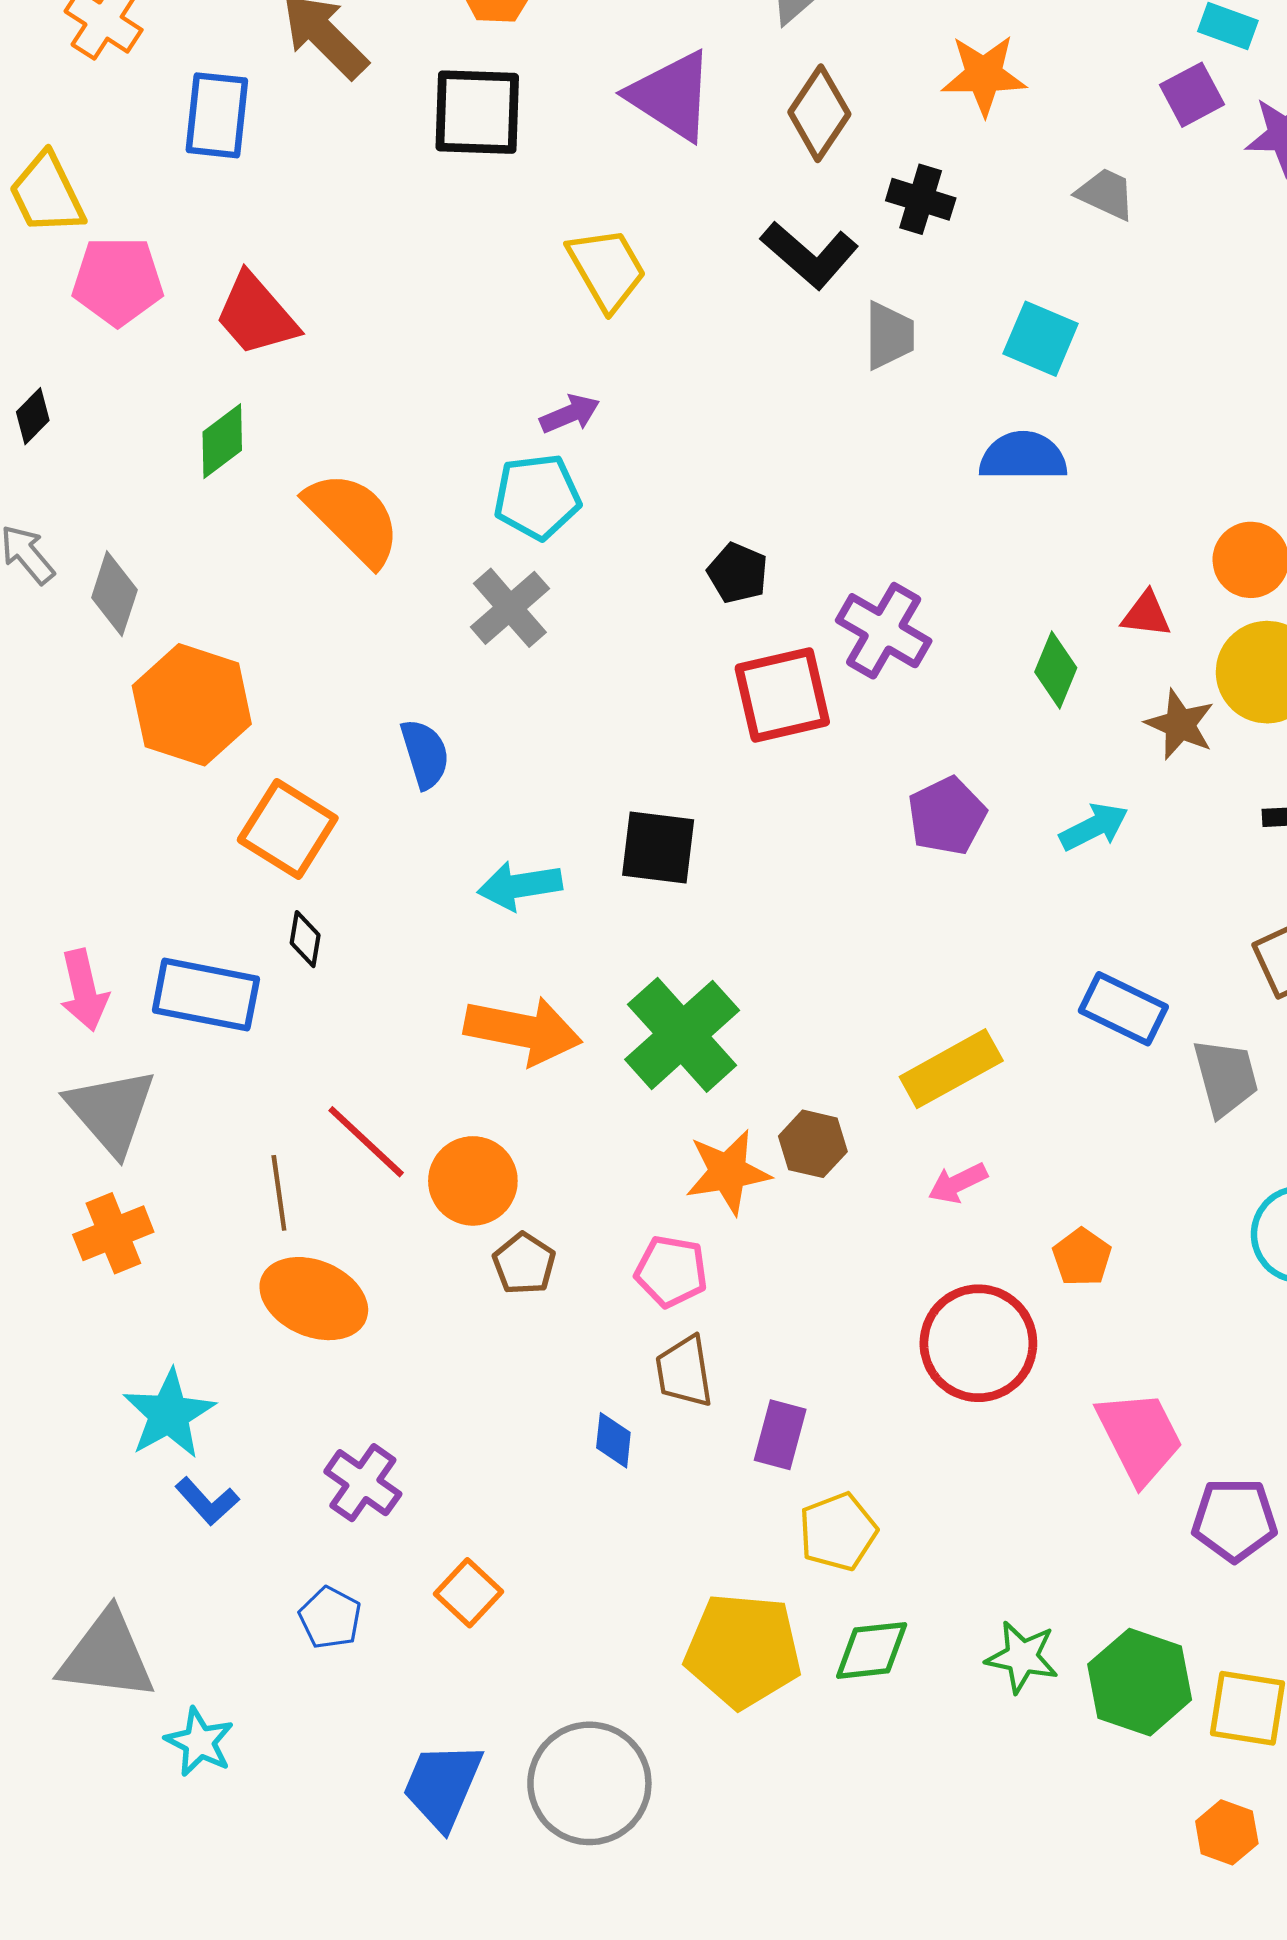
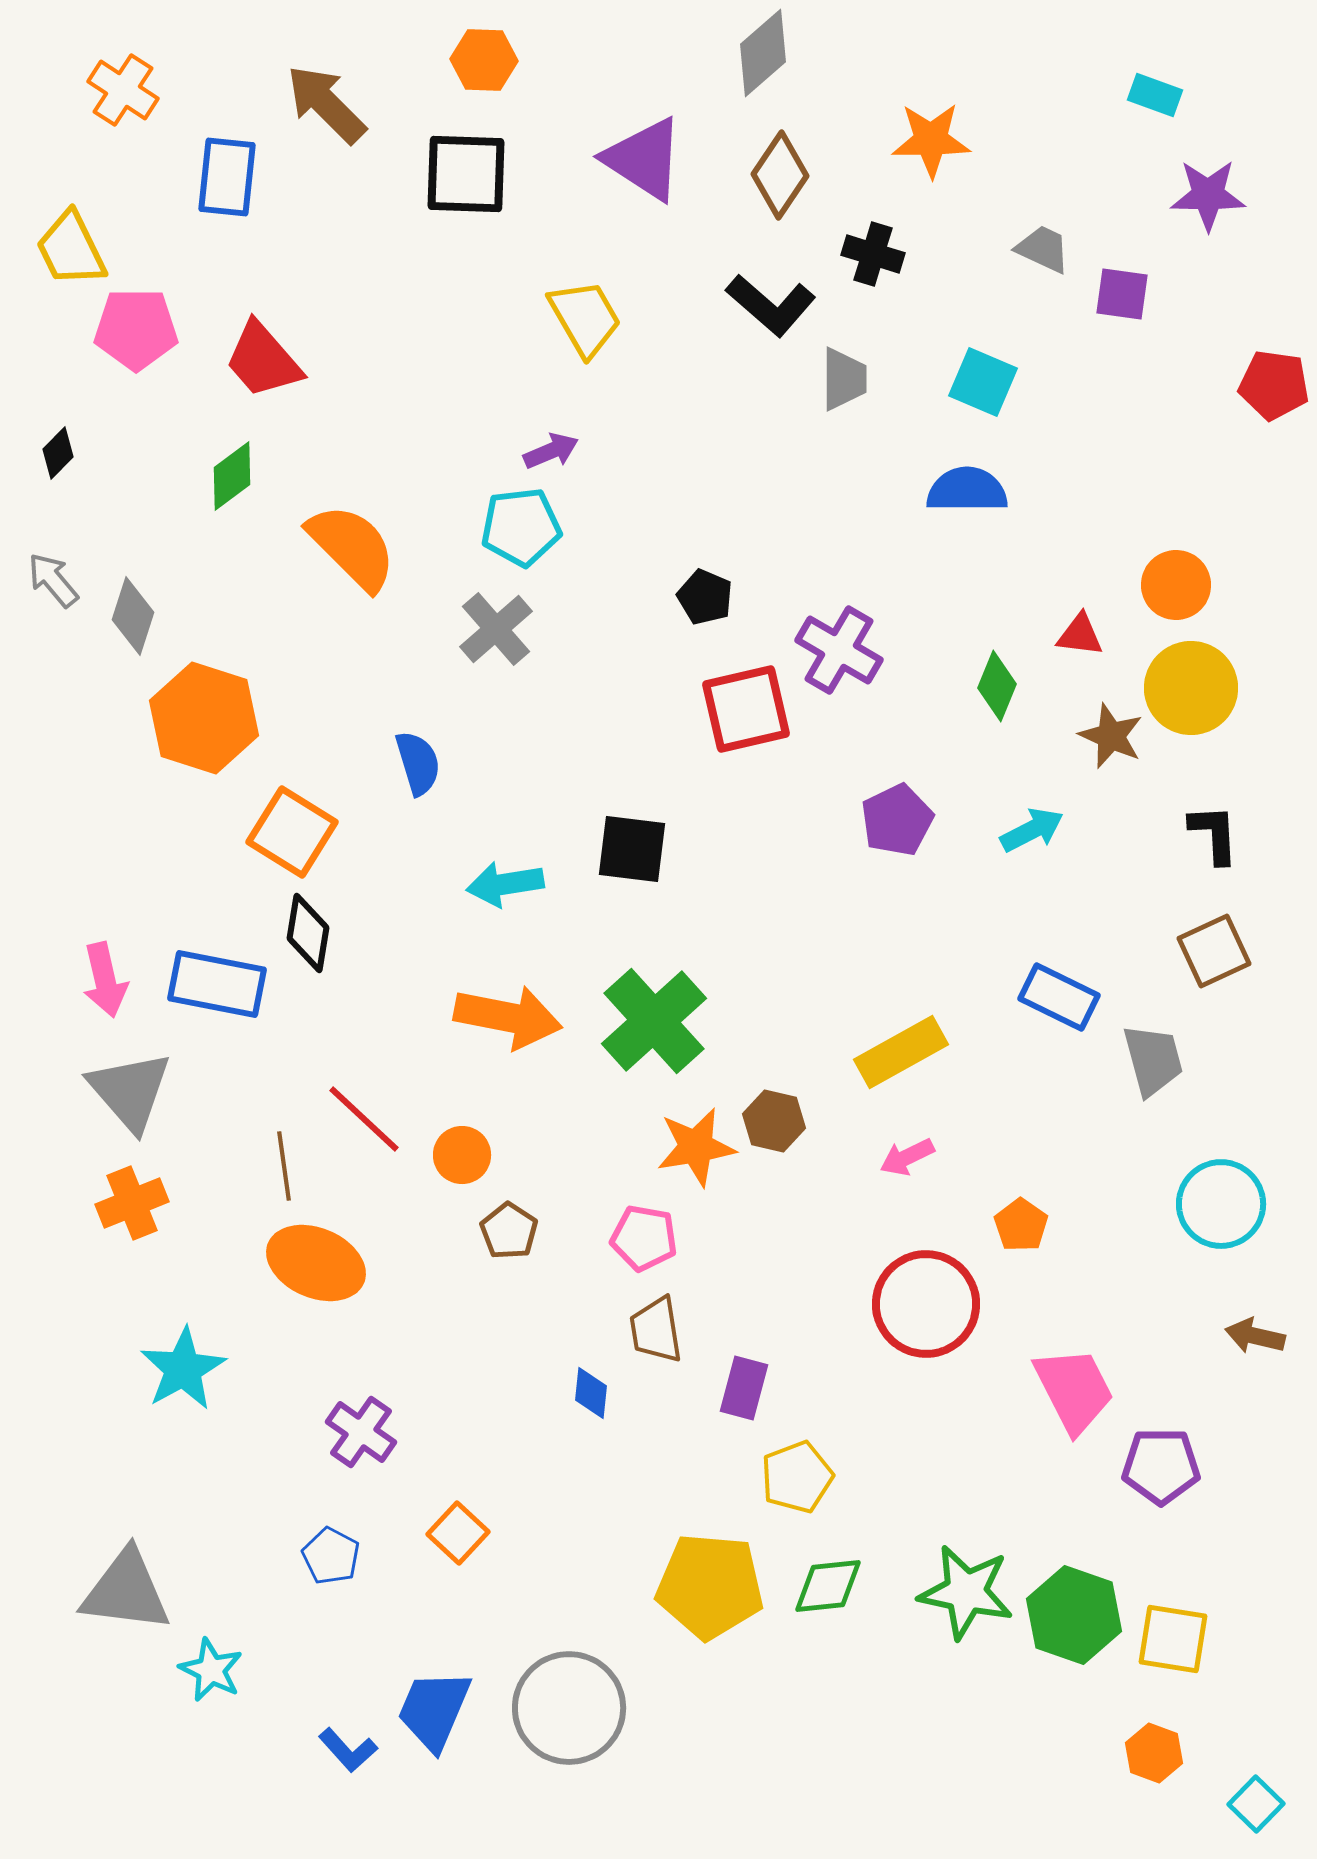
purple square: (1192, 95) -> (1122, 294), moved, turned 36
black diamond: (305, 939) -> (308, 933), size x1.5
orange circle: (473, 1181) -> (462, 1155), size x0.7
blue L-shape: (207, 1501) -> (348, 1750), moved
green star: (1022, 1657) -> (966, 1592), size x1.4

